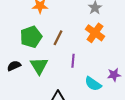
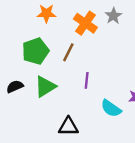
orange cross: (95, 33) -> (85, 23), moved
green triangle: (39, 66) -> (45, 86), turned 30

